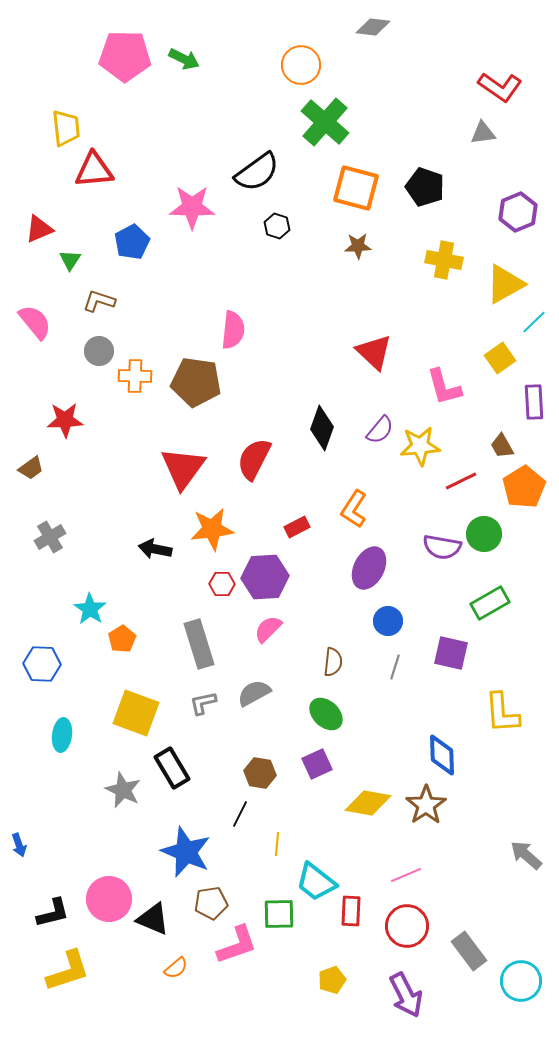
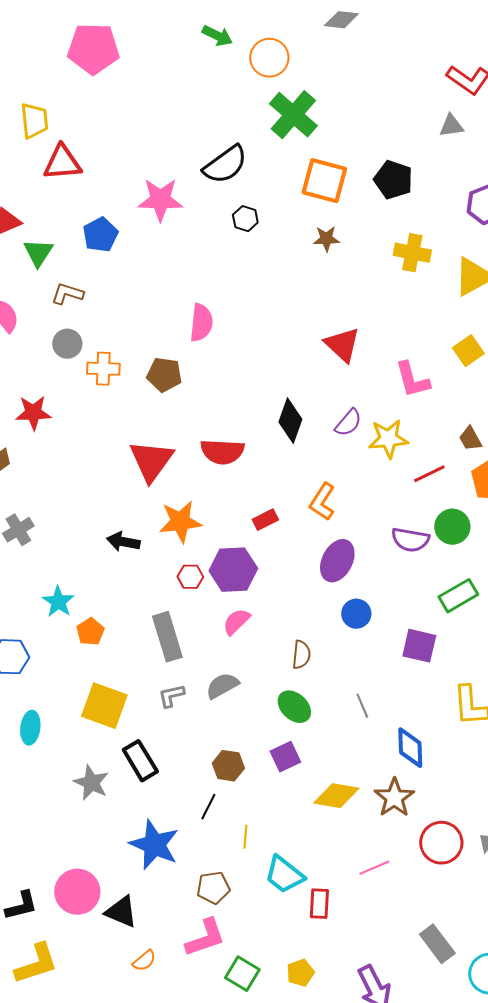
green arrow: (184, 59) -> (217, 36), moved
green triangle: (70, 260) -> (38, 253), size x1.4
brown pentagon: (196, 382) -> (164, 375), size x0.7
red semicircle: (254, 459) -> (222, 452), turned -114
gray line: (395, 667) -> (362, 706), moved, turned -40
brown pentagon: (211, 903) -> (213, 888), moved
green square: (279, 914) -> (242, 974), moved, turned 32
red circle: (407, 926) -> (441, 843), moved

